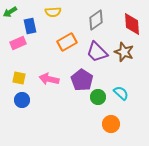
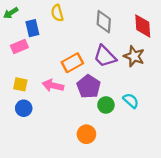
yellow semicircle: (53, 12) -> (57, 13), turned 77
gray diamond: (96, 20) -> (104, 22), turned -50
orange rectangle: (67, 42) -> (72, 63), moved
orange circle: (111, 124) -> (86, 134), moved

